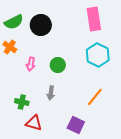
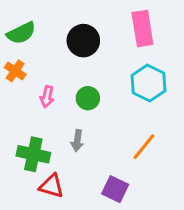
black circle: (41, 25) -> (83, 41), moved
green cross: (22, 102) -> (33, 154), size x1.5

